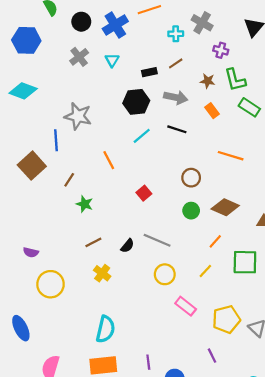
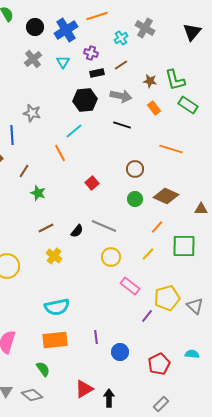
cyan cross: (176, 34) -> (121, 38), turned -32
purple cross: (221, 50) -> (91, 53), moved
gray star: (78, 116) -> (32, 113), size x0.7
cyan line: (142, 136) -> (74, 131), moved
cyan semicircle: (105, 329) -> (57, 307), turned 65
purple line: (212, 356) -> (147, 316), moved, turned 64

